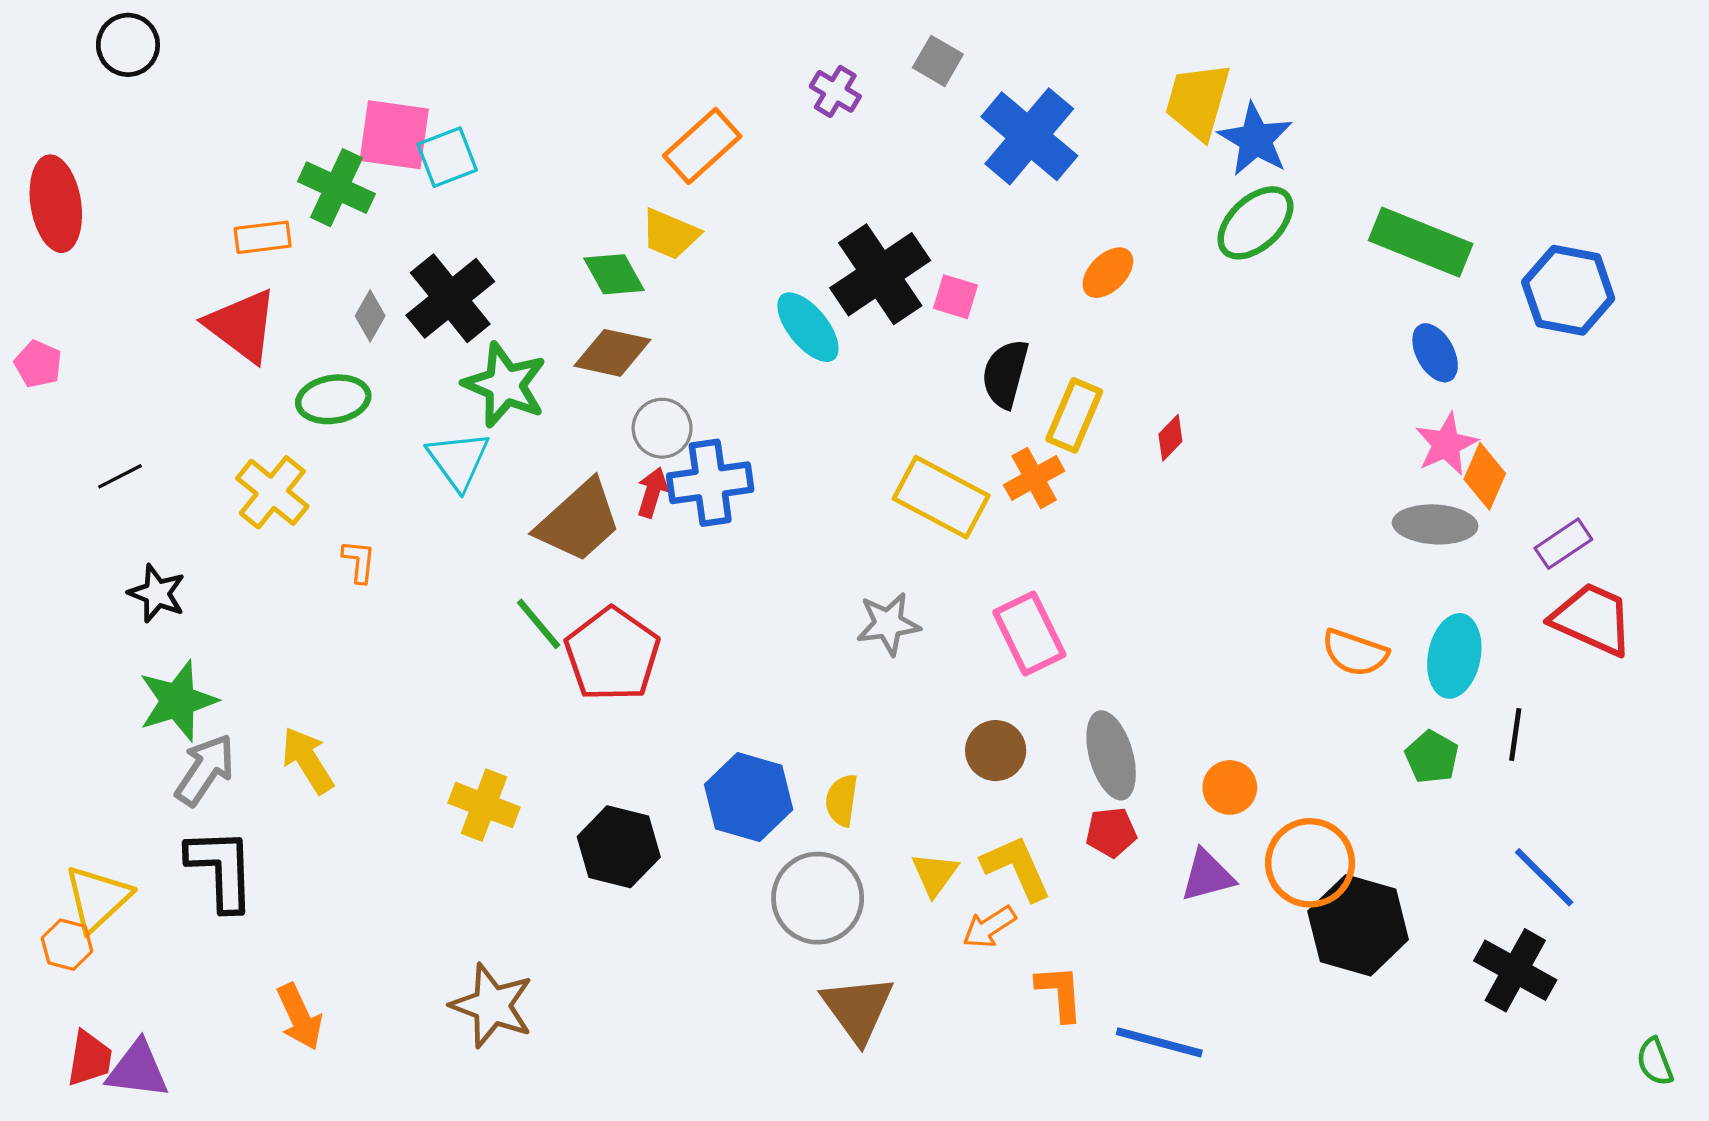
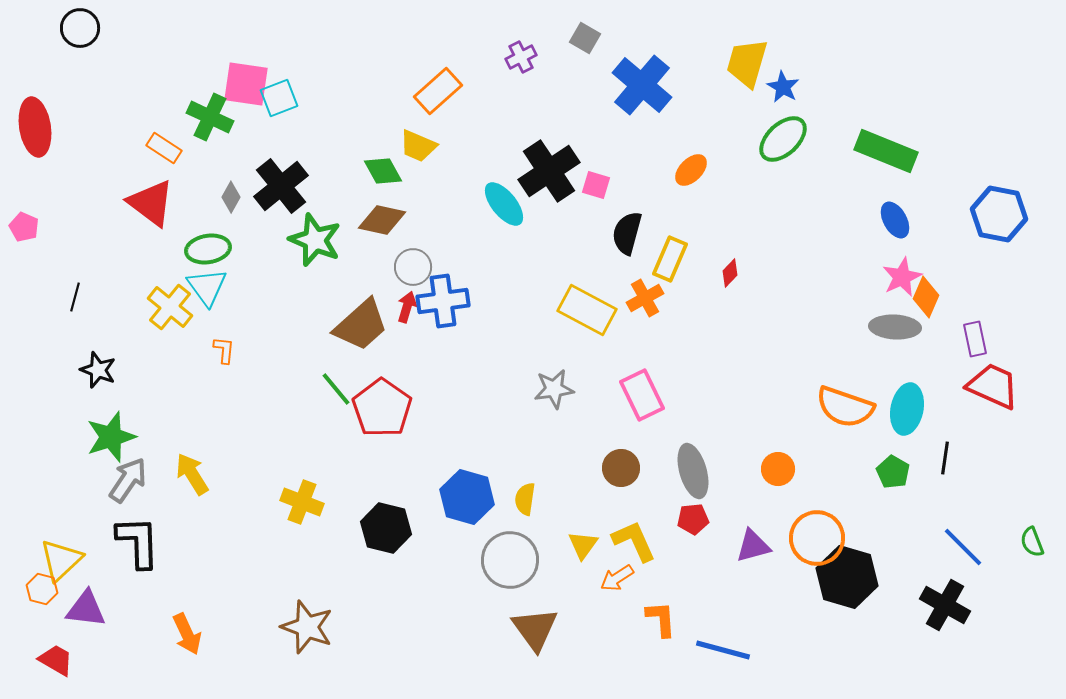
purple cross: (835, 91) -> (521, 57), turned 32
blue star: (1255, 140) -> (783, 87), size x0.7
orange rectangle: (263, 237) -> (164, 148), turned 40
blue hexagon: (1568, 290) -> (999, 214), moved
cyan triangle: (458, 460) -> (207, 287), moved
black line: (120, 476) -> (75, 297), turned -48
purple rectangle: (1563, 544) -> (975, 339), turned -68
orange semicircle: (1355, 653) -> (845, 407), size x1.4
orange circle: (1230, 787) -> (778, 469), moved
red trapezoid: (89, 1058) -> (56, 660), turned -69
green semicircle: (1655, 1062) -> (1032, 542), moved
purple triangle: (138, 1070) -> (86, 609), moved

